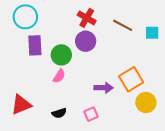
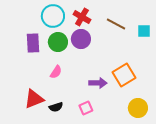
cyan circle: (25, 17) -> (53, 16), moved
green circle: (61, 55) -> (58, 42), moved
yellow circle: (146, 102) -> (138, 108), moved
red triangle: (21, 105) -> (34, 99), moved

